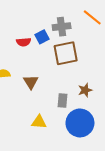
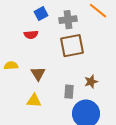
blue square: (42, 37) -> (41, 14), moved
yellow triangle: (39, 122) -> (34, 101), moved

